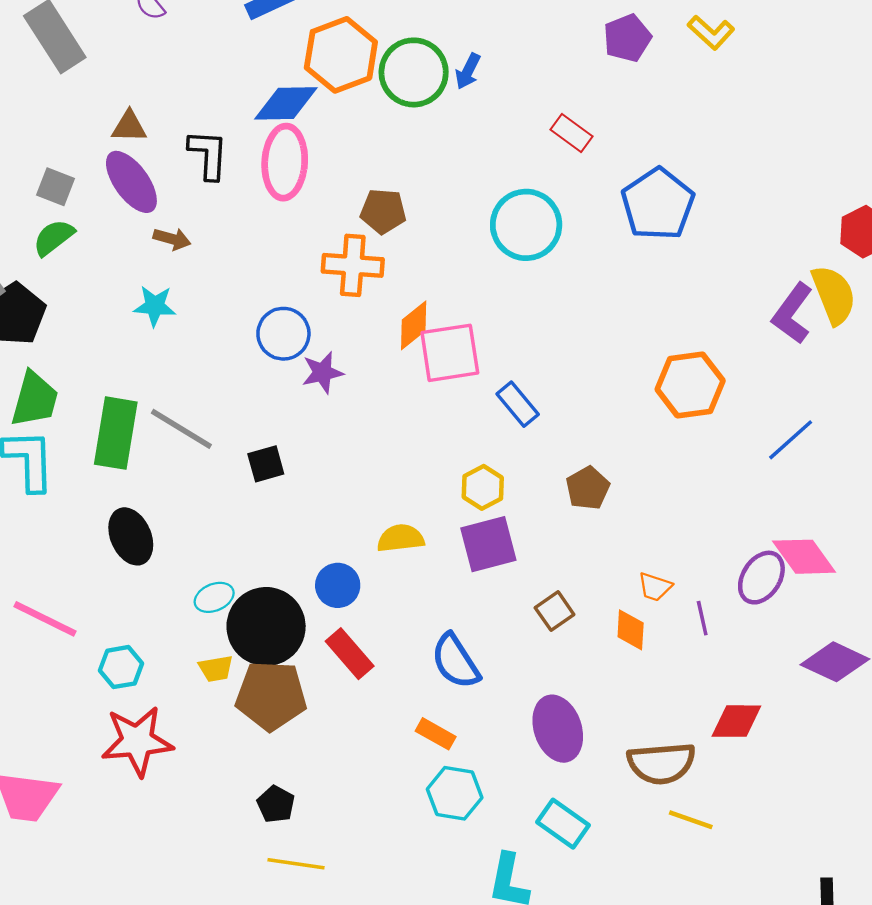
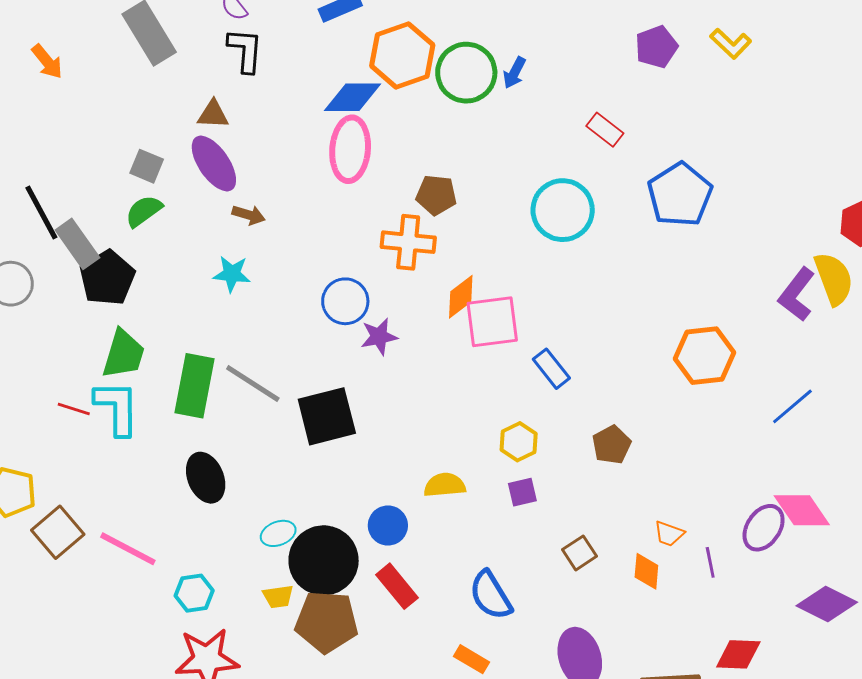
black L-shape: (208, 155) -> (245, 50), moved
black square: (266, 464) -> (327, 416), size x1.8
purple square: (488, 544) -> (522, 492), size x0.6

